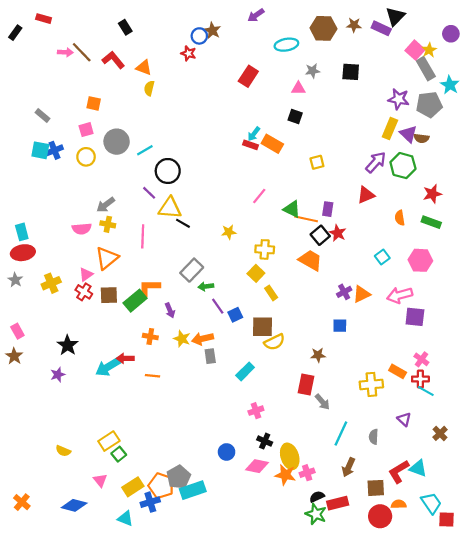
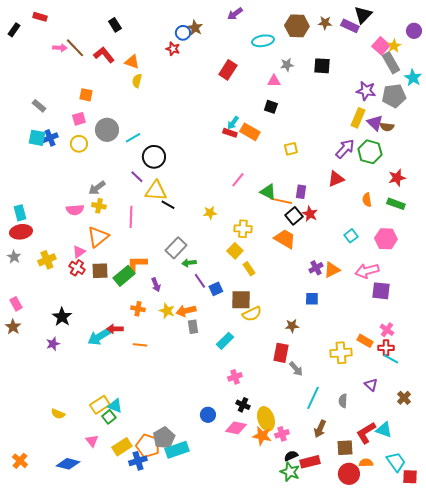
cyan triangle: (125, 518) -> (115, 406), moved

